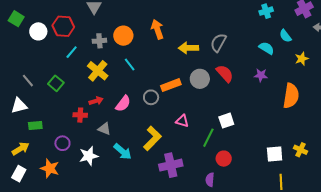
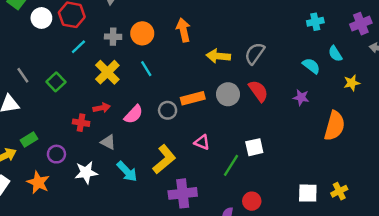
green rectangle: (35, 126) -> (29, 140), moved, turned -32
yellow cross: (301, 150) -> (339, 191), turned 32
red circle: (224, 159) -> (252, 201), moved

